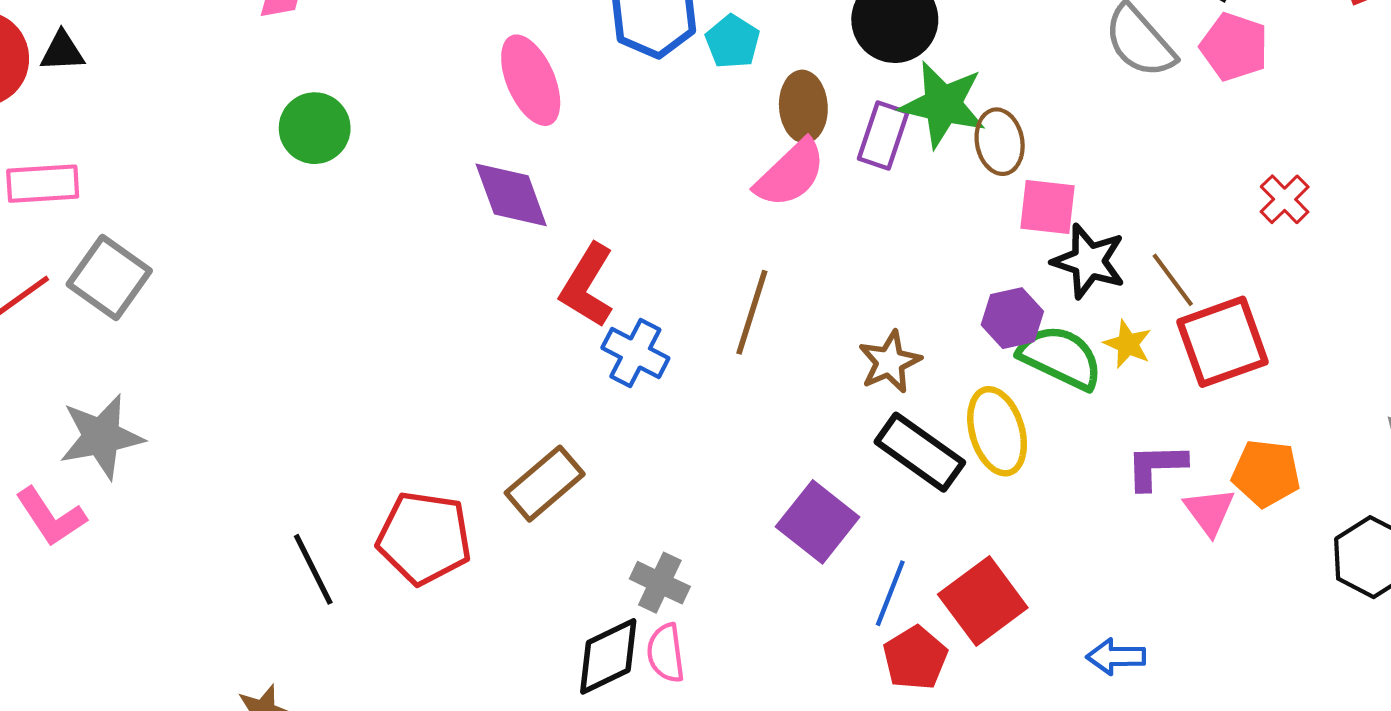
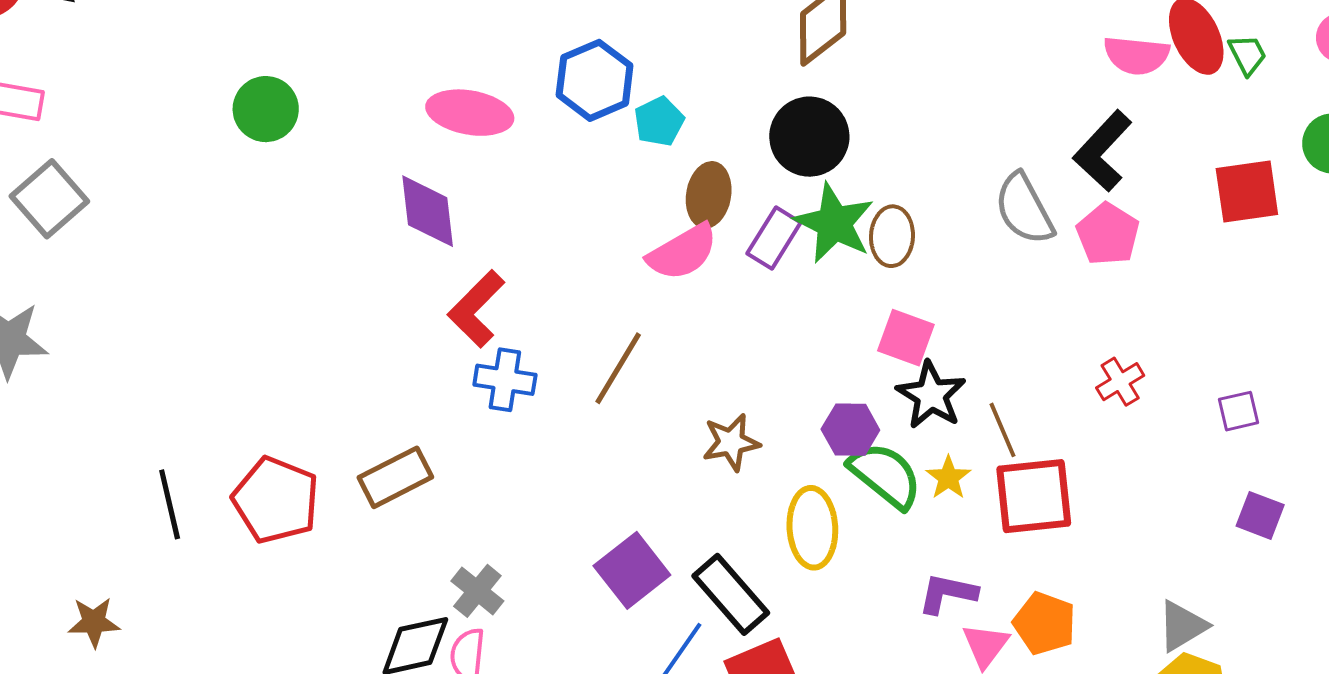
pink ellipse: (531, 80) -> (470, 113), turned -70
brown ellipse: (1000, 142) -> (892, 236), moved
blue cross: (635, 353) -> (505, 380), turned -32
black rectangle: (920, 452) -> (731, 594), moved

